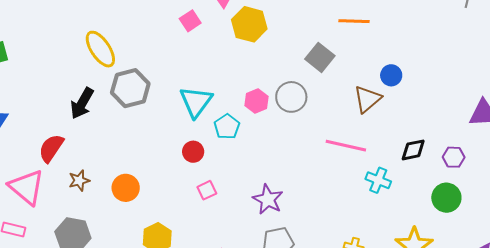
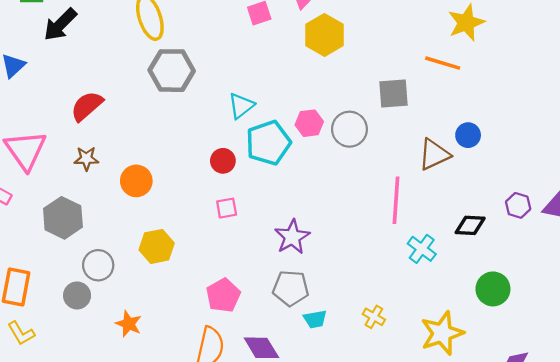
gray square: (320, 57) -> (393, 93), turned 32
cyan triangle: (196, 102) -> (241, 106), size x0.7
black arrow: (82, 103) -> (60, 24), moved
cyan pentagon: (227, 127) -> (268, 143), size x1.5
pink line: (346, 146) -> (396, 200), turned 66
red semicircle: (51, 148) -> (87, 106), moved
purple hexagon: (454, 157) -> (518, 205), moved

